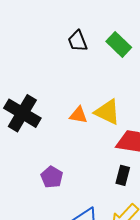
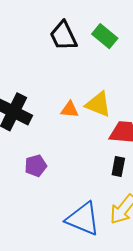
black trapezoid: (78, 41) -> (63, 36), size x1.4
purple pentagon: (52, 177) -> (36, 166), moved, turned 30

